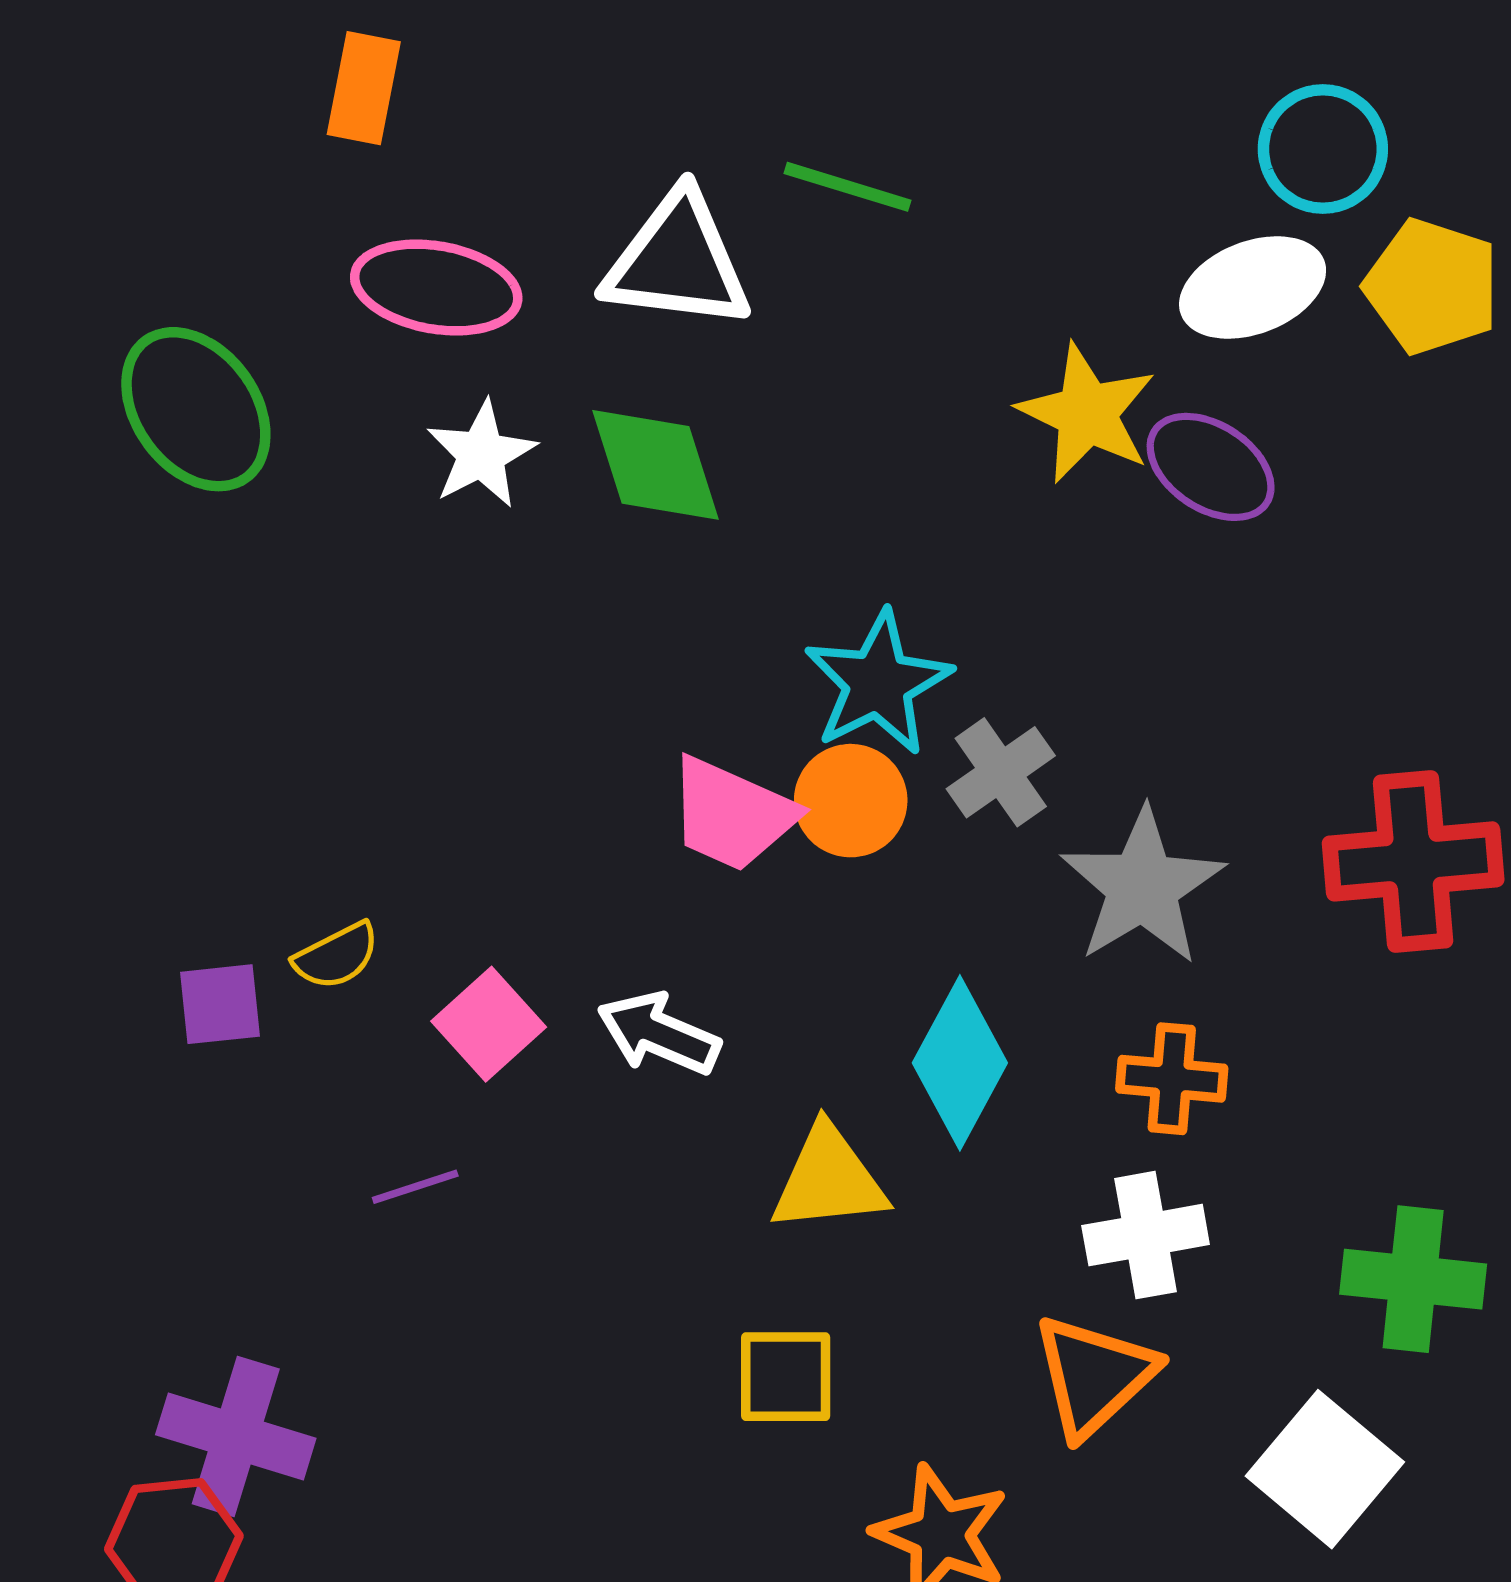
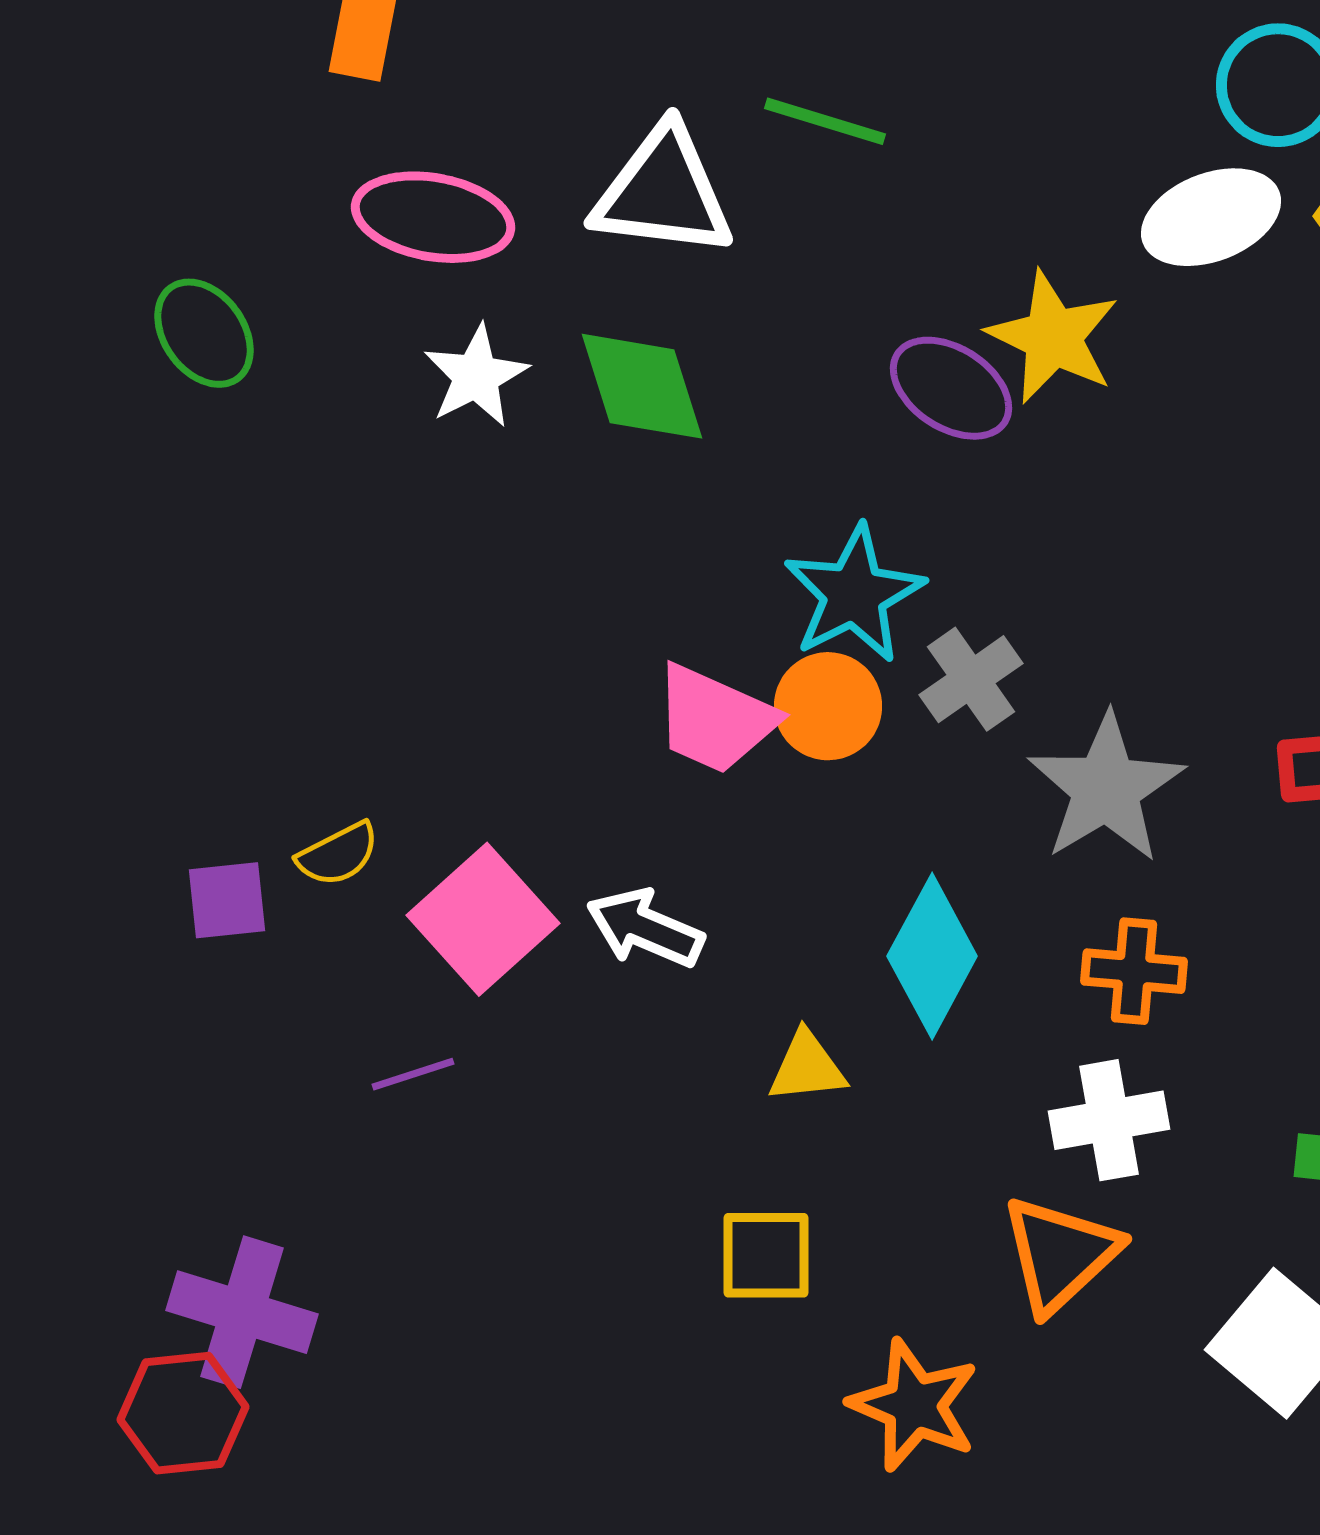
green ellipse: (196, 409) -> (204, 333), size x0.7
purple ellipse: (1211, 467) -> (951, 388), moved
pink square: (489, 1024) -> (483, 919), size x1.4
yellow triangle: (829, 1179) -> (807, 1067), size x0.7

